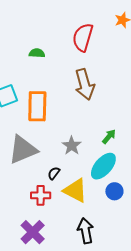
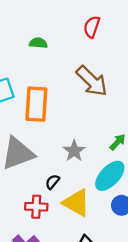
red semicircle: (83, 37) -> (92, 27), size x0.7
brown arrow: (85, 84) -> (92, 81), turned -32

